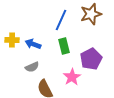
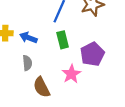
gray semicircle: (32, 67) -> (27, 63), turned -72

